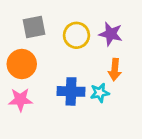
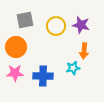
blue cross: (71, 91) -> (43, 76), moved

